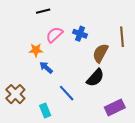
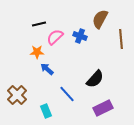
black line: (43, 11) -> (39, 24), moved
brown semicircle: (100, 53) -> (100, 19), moved
purple rectangle: (115, 107) -> (103, 108), moved

